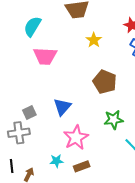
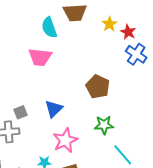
cyan semicircle: (32, 26) -> (49, 27), moved, turned -55
yellow star: (94, 40) -> (109, 24), moved

